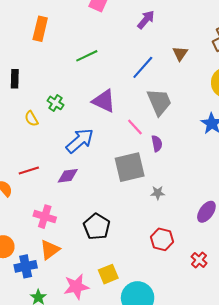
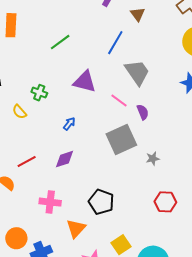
brown triangle: (180, 53) -> (138, 14), moved
blue arrow: (80, 141) -> (69, 124), size x0.5
orange triangle: (50, 250) -> (76, 228), moved

